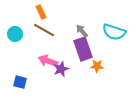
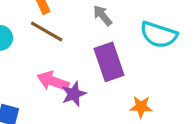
gray arrow: (82, 31) -> (103, 15), moved
orange star: (97, 66) -> (141, 107), moved

